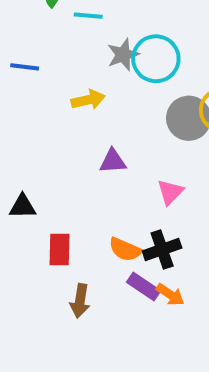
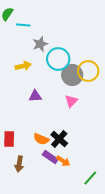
cyan circle: (156, 59) -> (58, 59), moved
pink triangle: (170, 192) -> (71, 101), moved
black cross: (162, 249) -> (59, 139), turned -30

